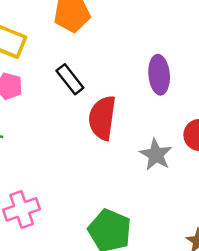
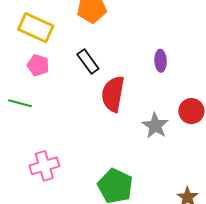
purple ellipse: (159, 75) -> (161, 61), size x0.7

